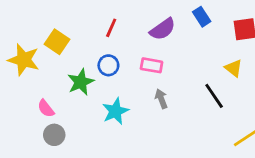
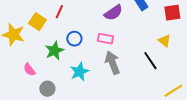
red line: (111, 28) -> (59, 12), moved
gray arrow: (161, 99) -> (112, 63), size x1.6
gray circle: (54, 135) -> (47, 89), moved

